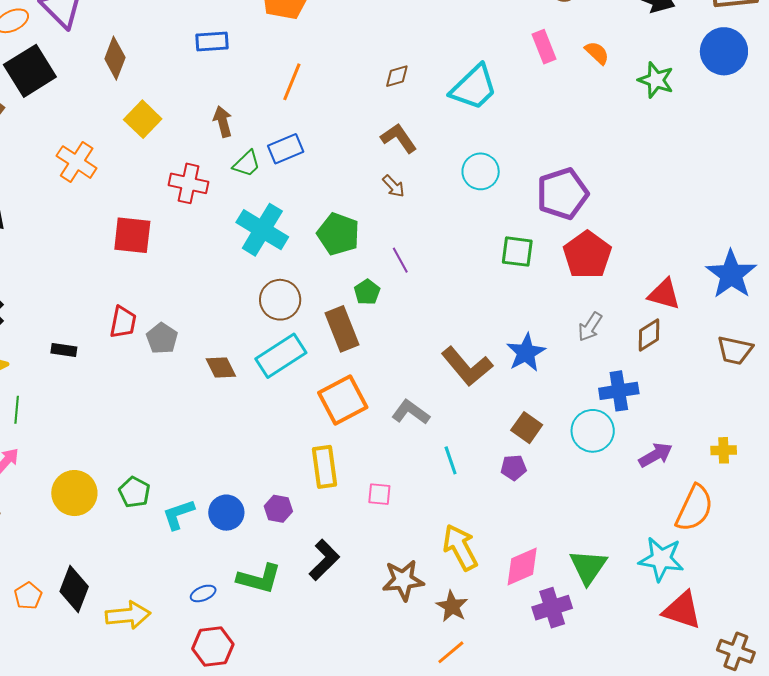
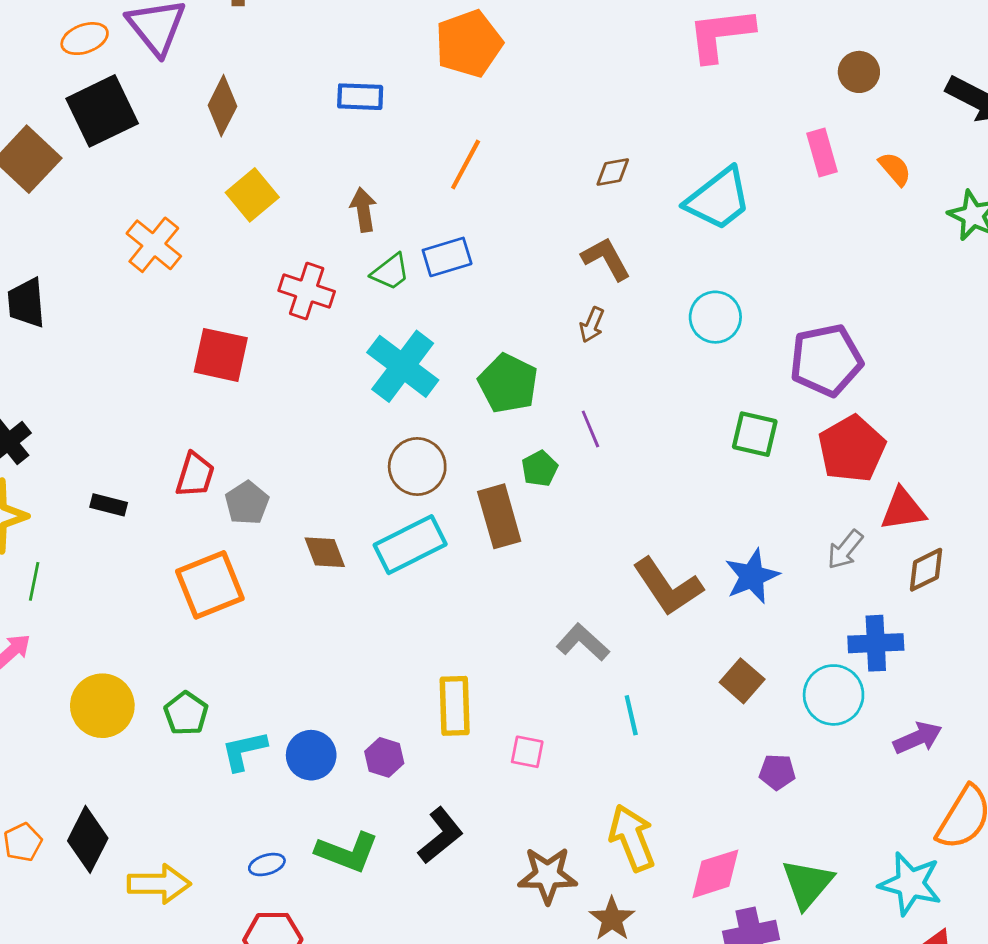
brown arrow: (394, 186) -> (592, 325), turned 60
red triangle: (664, 294) -> (903, 509), moved, turned -30
orange square: (343, 400) -> (210, 585), moved
purple pentagon: (514, 468) -> (777, 772), moved

